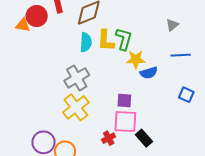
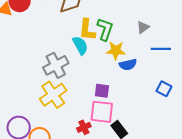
gray triangle: (172, 25) -> (143, 27), moved
cyan semicircle: (86, 42) -> (80, 45), moved, turned -36

